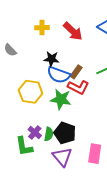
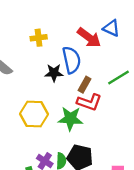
red arrow: (73, 31) -> (89, 38), moved
blue semicircle: (59, 75) -> (72, 60), moved, turned -115

